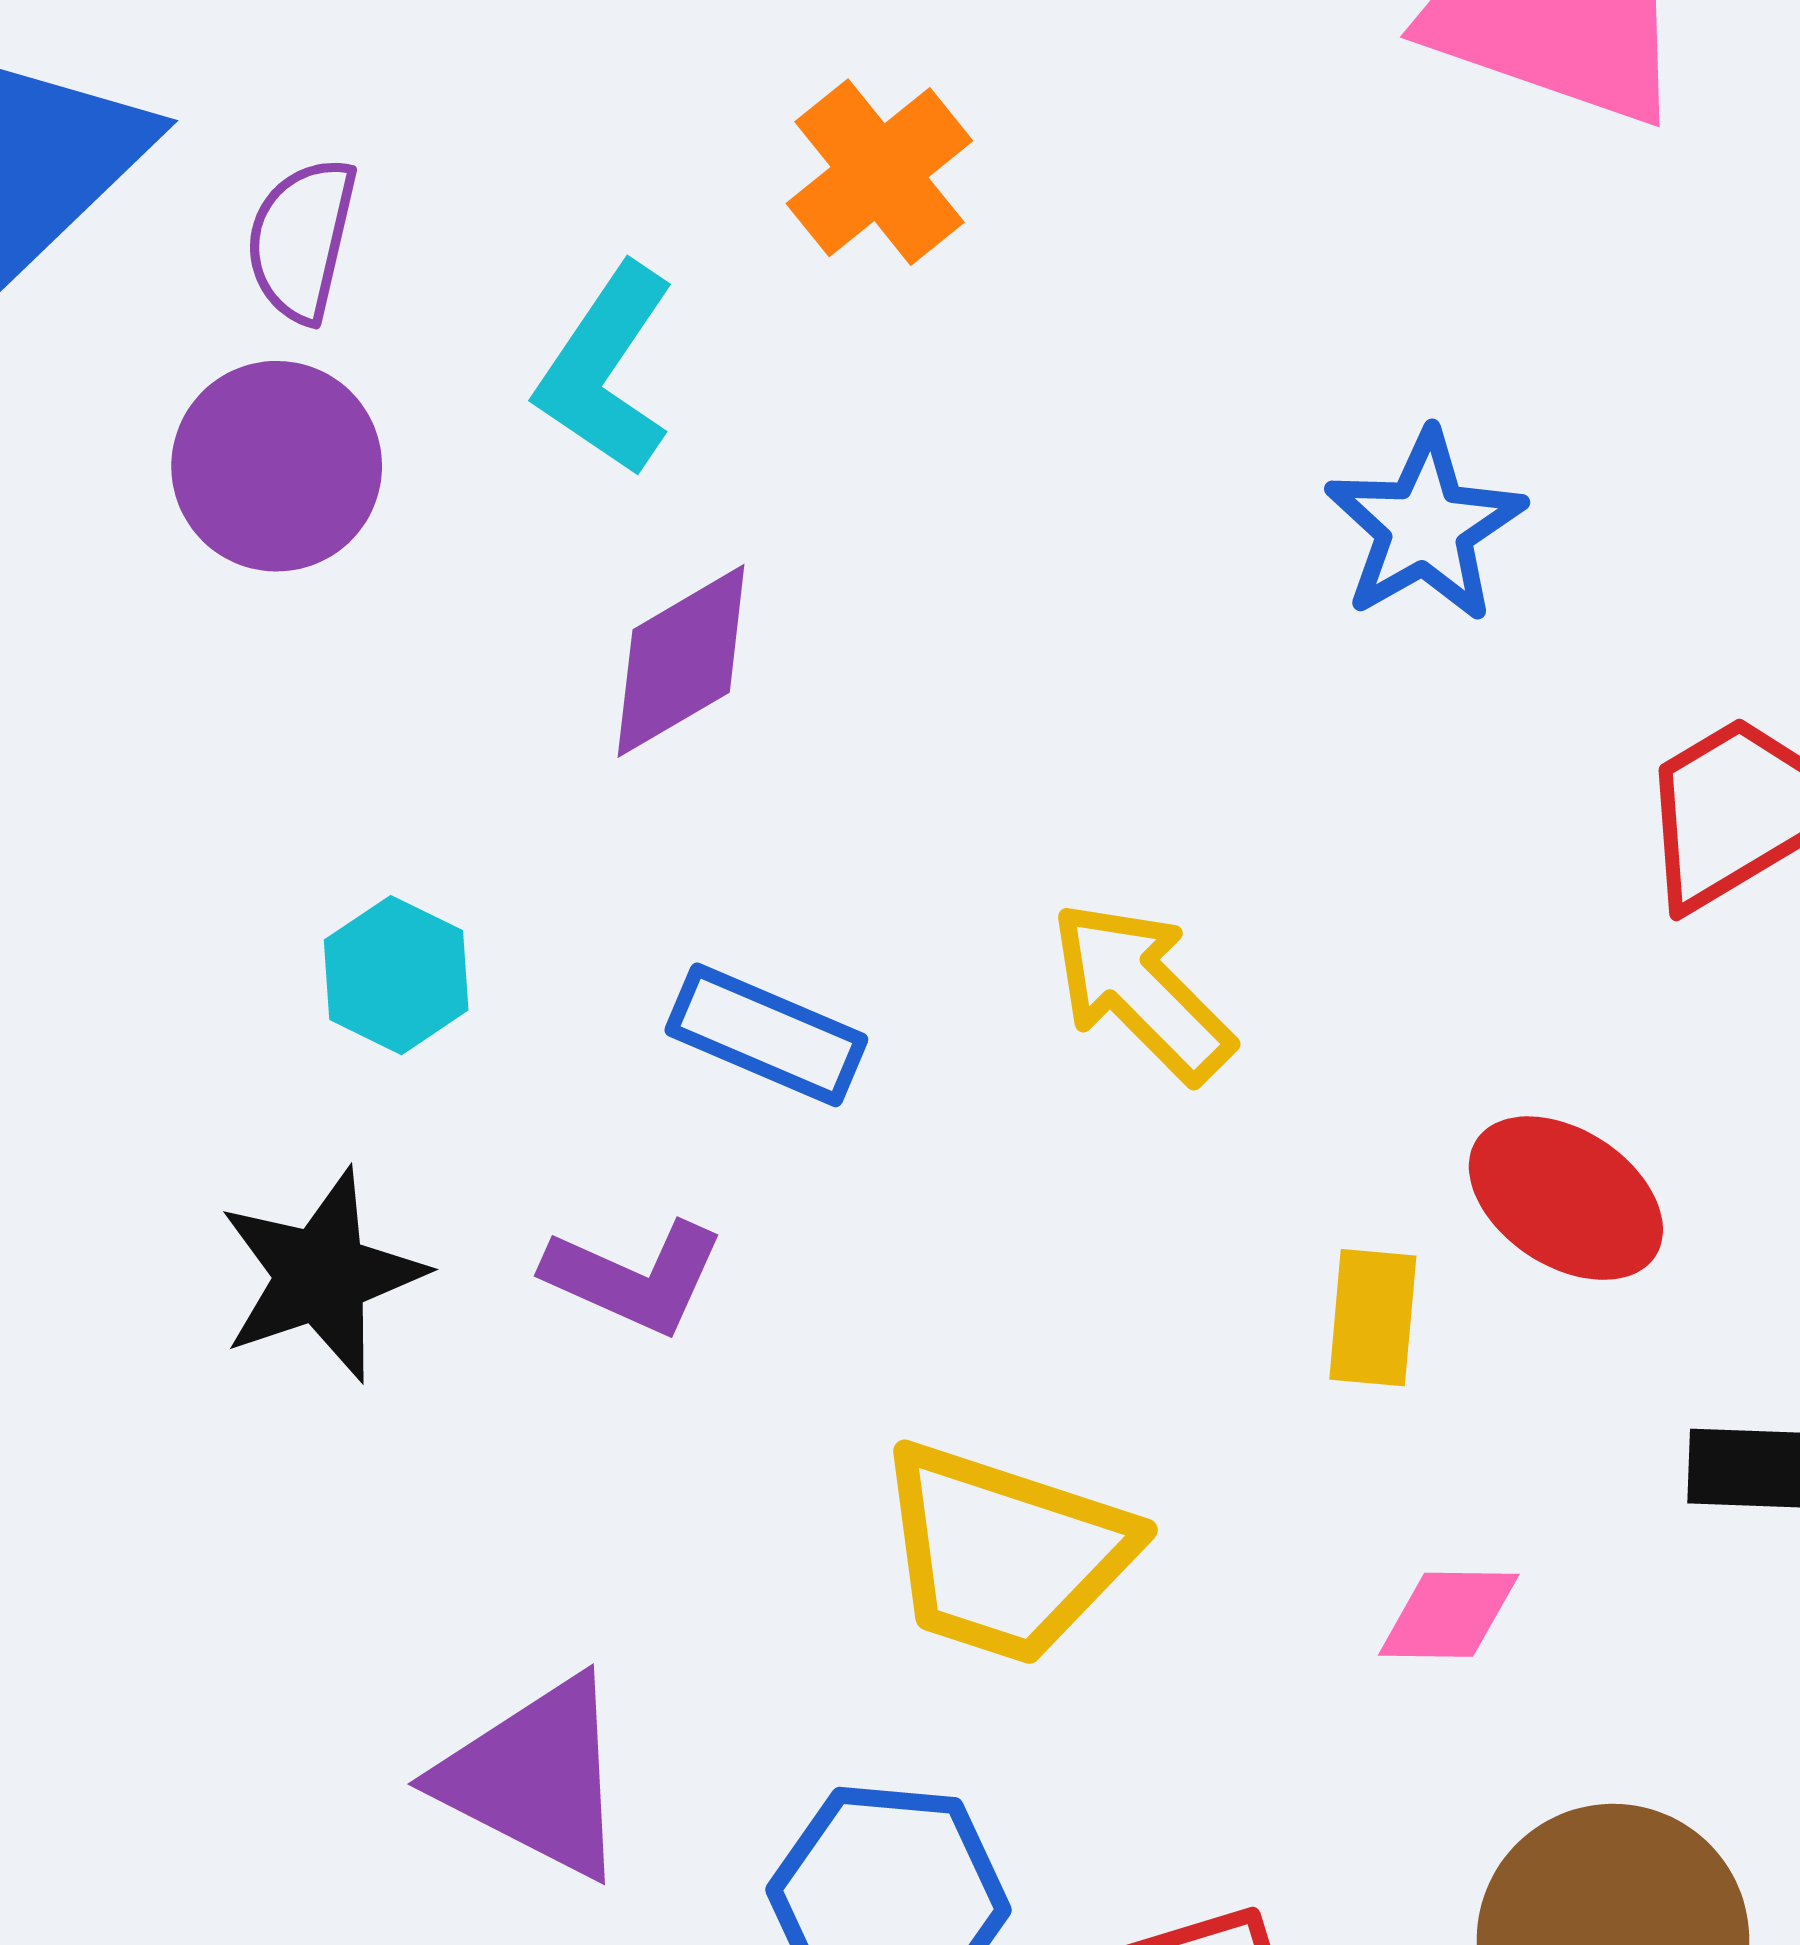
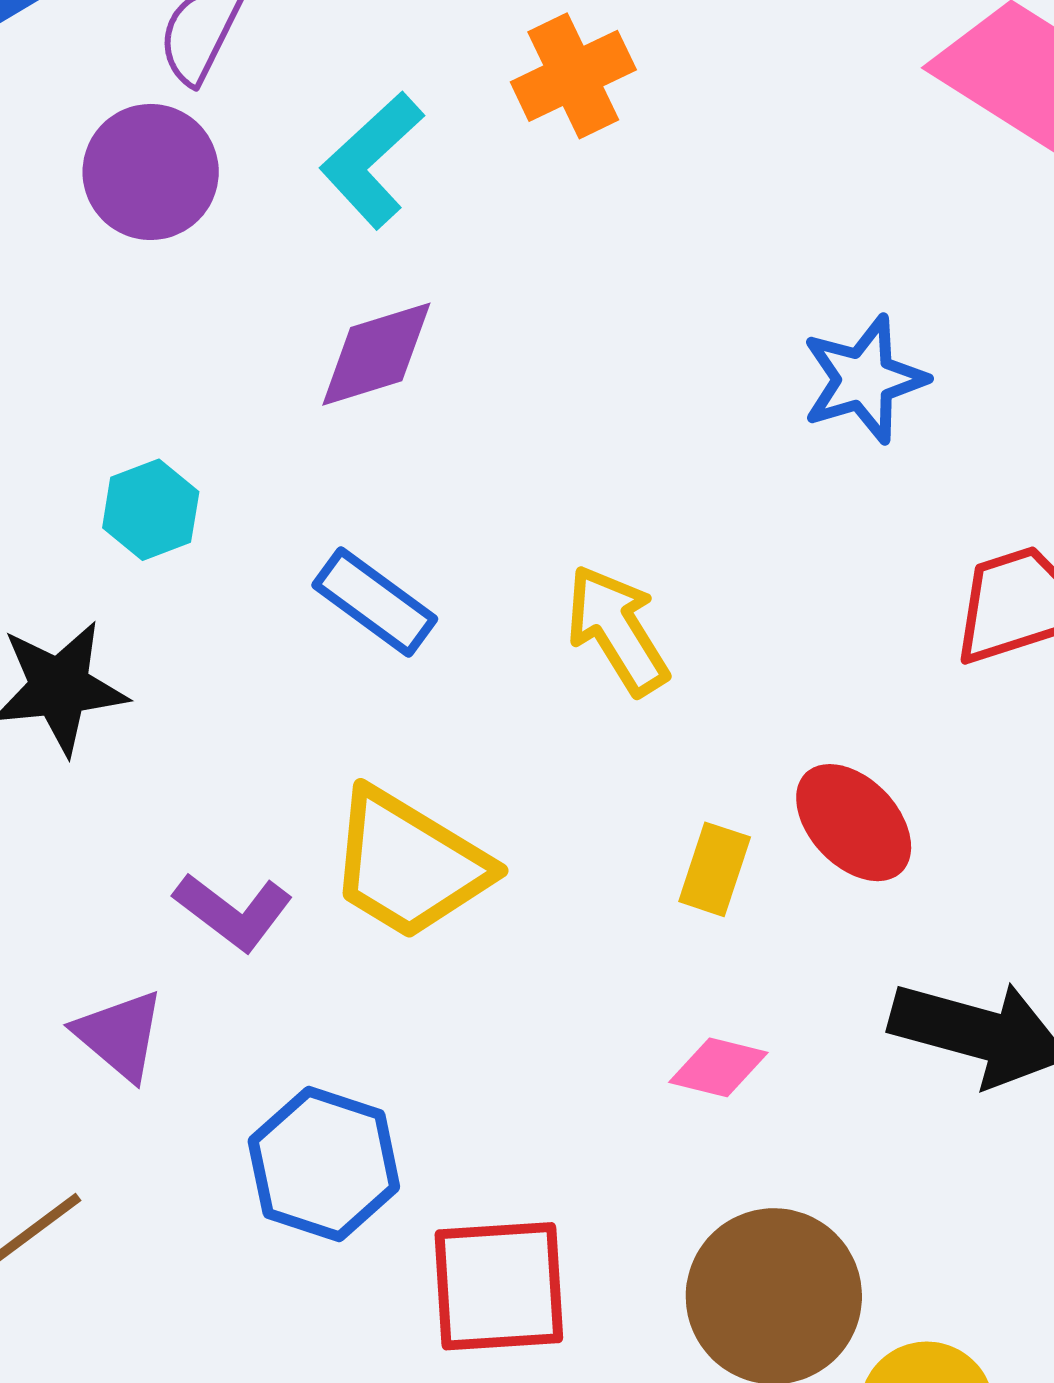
purple L-shape: (634, 1277) -> (233, 911), moved
yellow trapezoid: (1005, 1553) -> (409, 864), moved
purple triangle: (535, 1778) -> (120, 1035), size x0.7

